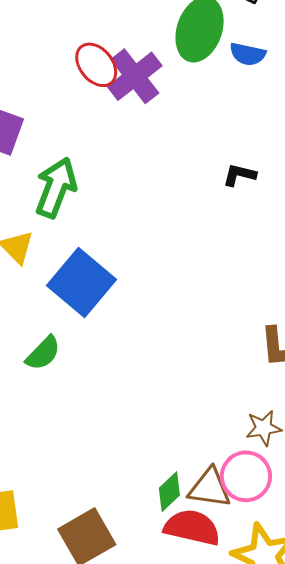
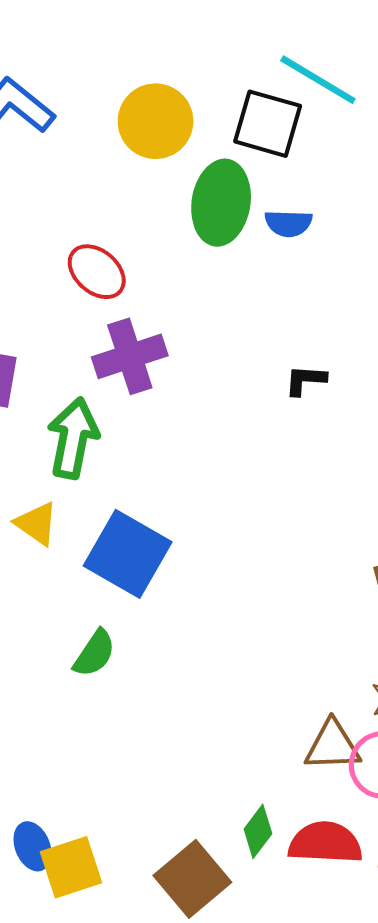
purple cross: (135, 76) -> (130, 356), moved, turned 30
brown triangle: (210, 488) -> (333, 746), moved
green diamond: (169, 492) -> (258, 831), moved

